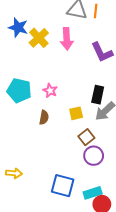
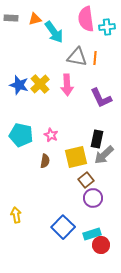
blue star: (18, 27) -> (19, 85), moved
yellow square: (76, 113) -> (76, 157), size x1.6
yellow arrow: (14, 173) -> (16, 215), turned -105
blue square: (63, 186) -> (63, 227), turned 30

